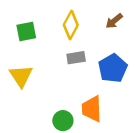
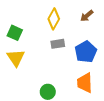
green square: (26, 31) -> (15, 33), moved, turned 35
orange trapezoid: (92, 109) -> (85, 83), moved

